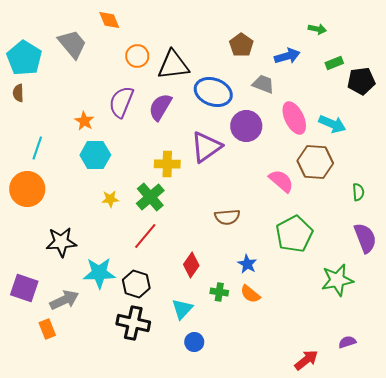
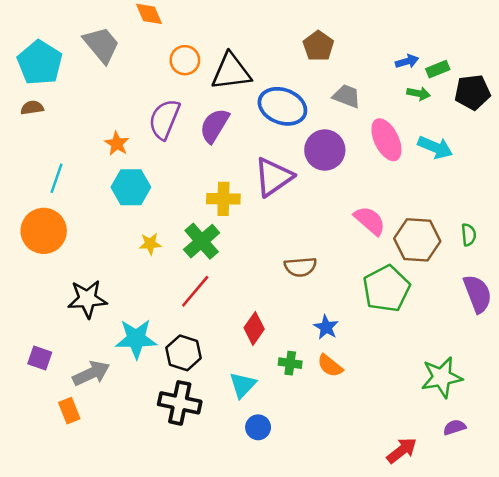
green arrow: (317, 29) -> (419, 94), moved
blue arrow: (287, 56) -> (407, 61), moved, size x0.7
brown semicircle: (18, 93) -> (32, 108), turned 84
brown hexagon: (315, 162) -> (417, 240), moved
green star: (337, 280) -> (442, 377), moved
purple square: (24, 288) -> (40, 358), size x0.7

